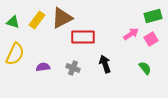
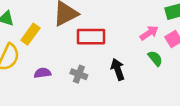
yellow rectangle: (37, 20) -> (30, 34), moved
green semicircle: (145, 68) -> (155, 58), moved

